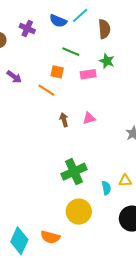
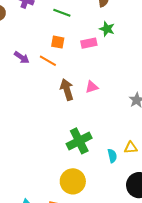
green line: (71, 52) -> (62, 13), moved
purple arrow: (14, 77) -> (22, 57), moved
brown arrow: (64, 120) -> (67, 90), size x1.5
yellow circle: (79, 212) -> (73, 181), moved

